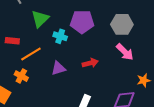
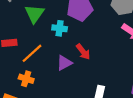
red arrow: (90, 63) -> (83, 52), moved, turned 77

